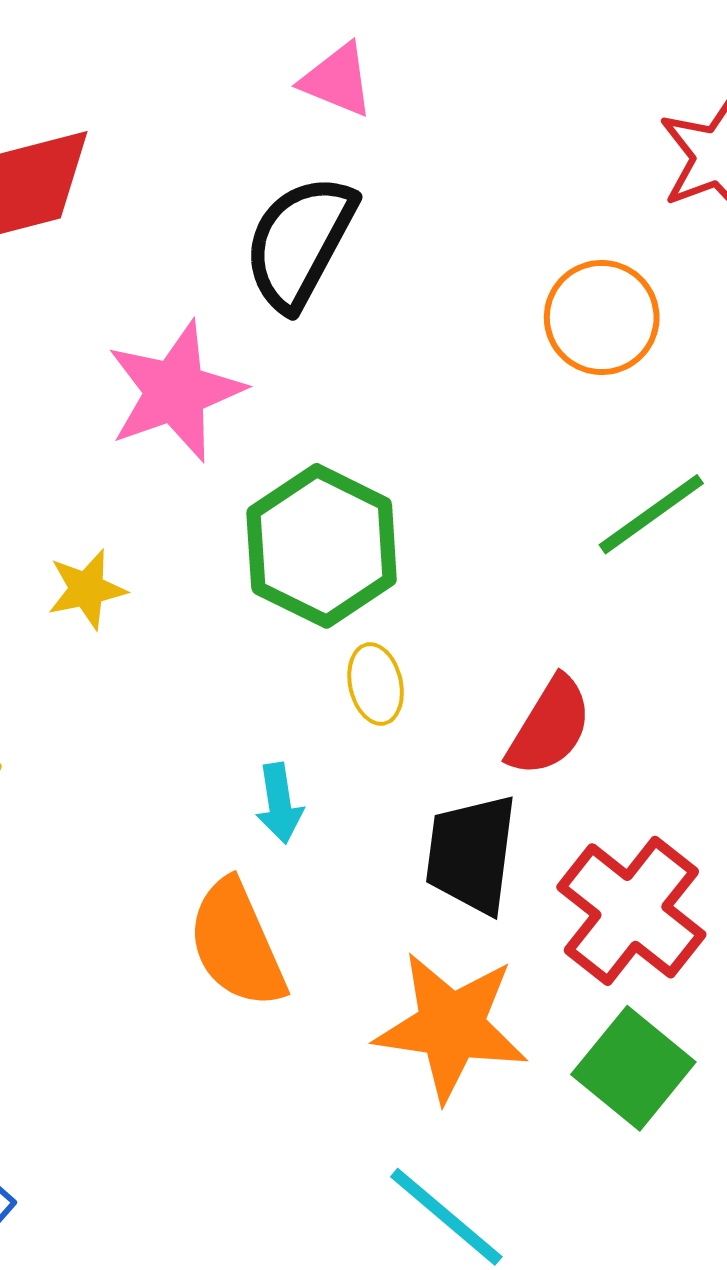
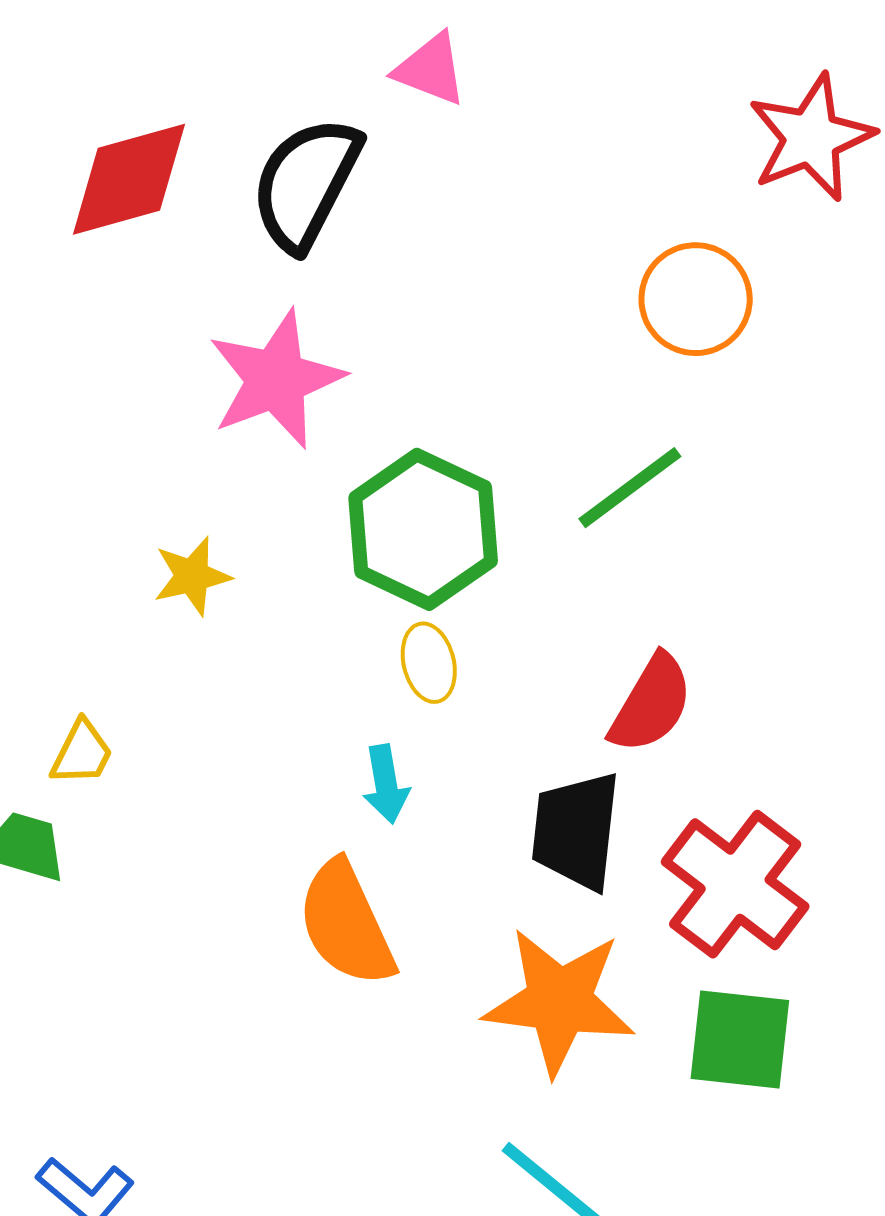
black semicircle: (300, 242) -> (306, 183), moved
green line: (651, 514) -> (630, 488), moved
yellow ellipse: (376, 684) -> (429, 663), moved
green square: (633, 1068) -> (740, 1040), turned -32

